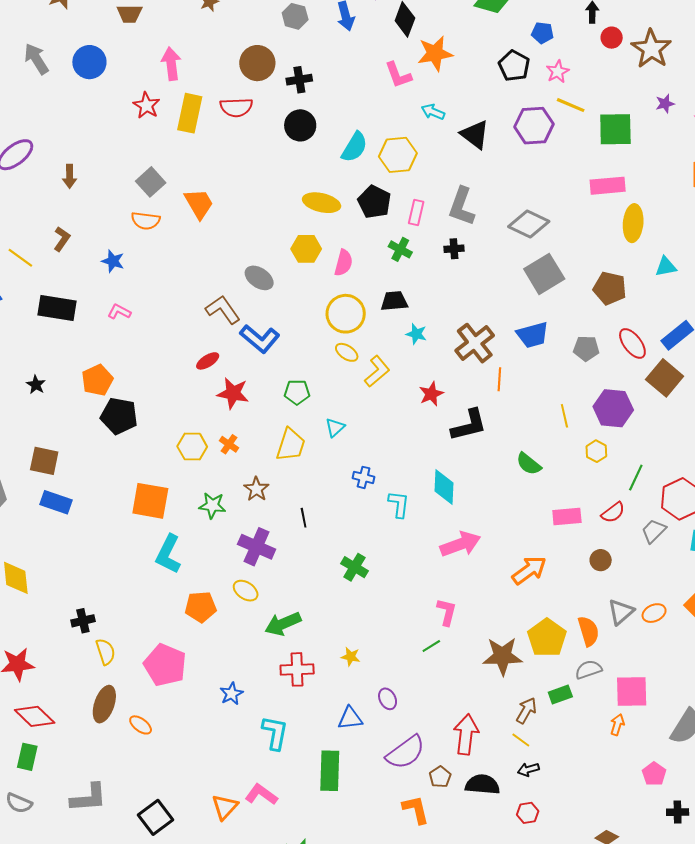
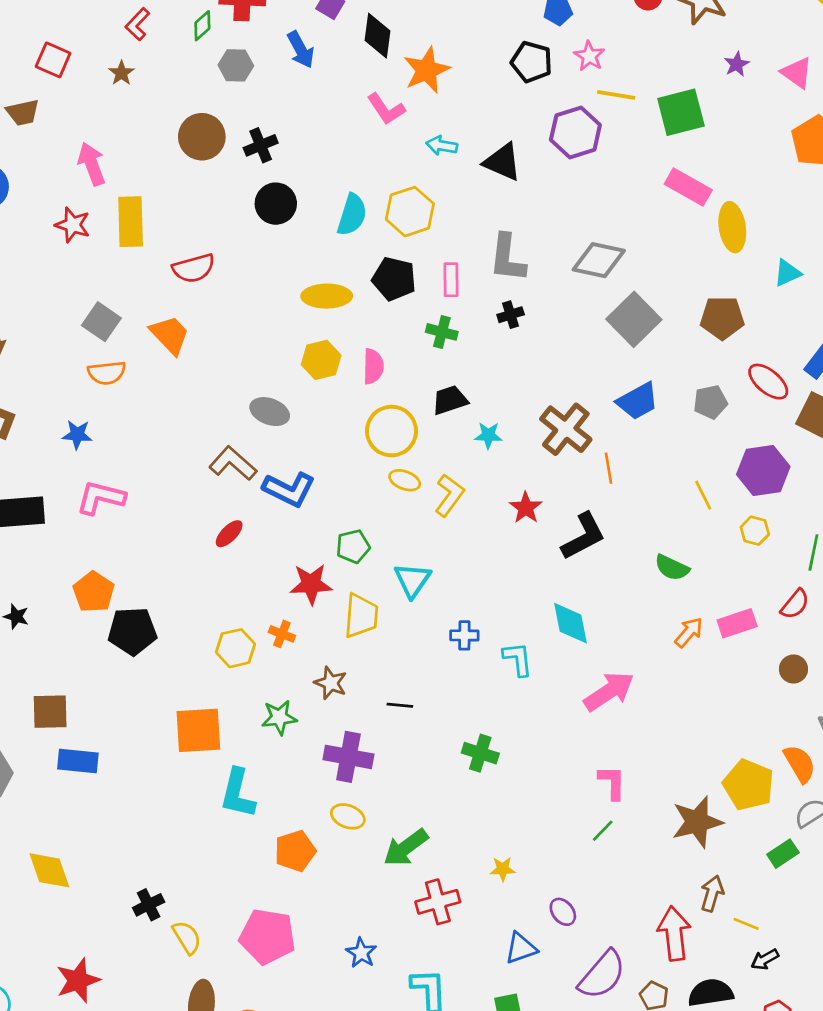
red semicircle: (236, 107) -> (194, 268), moved
pink rectangle: (608, 186) -> (688, 187), turned 48
pink L-shape: (119, 312) -> (101, 498), size x1.6
red star: (233, 393) -> (311, 584), moved
cyan triangle: (335, 427) -> (412, 580), size x1.4
black line: (304, 518) -> (400, 705), turned -60
orange arrow: (529, 570) -> (689, 632), moved, size x0.7
brown arrow: (526, 710) -> (712, 893), moved

